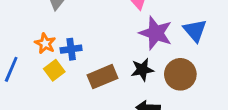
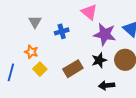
blue cross: (71, 49) -> (62, 31), moved

